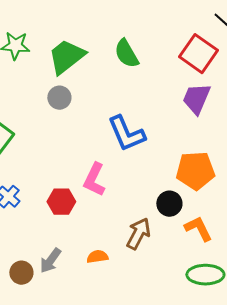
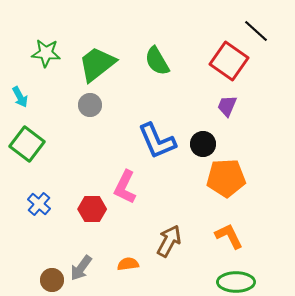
purple trapezoid: (196, 99) -> (227, 106), size x0.7
black circle: (169, 204) -> (203, 144), moved

